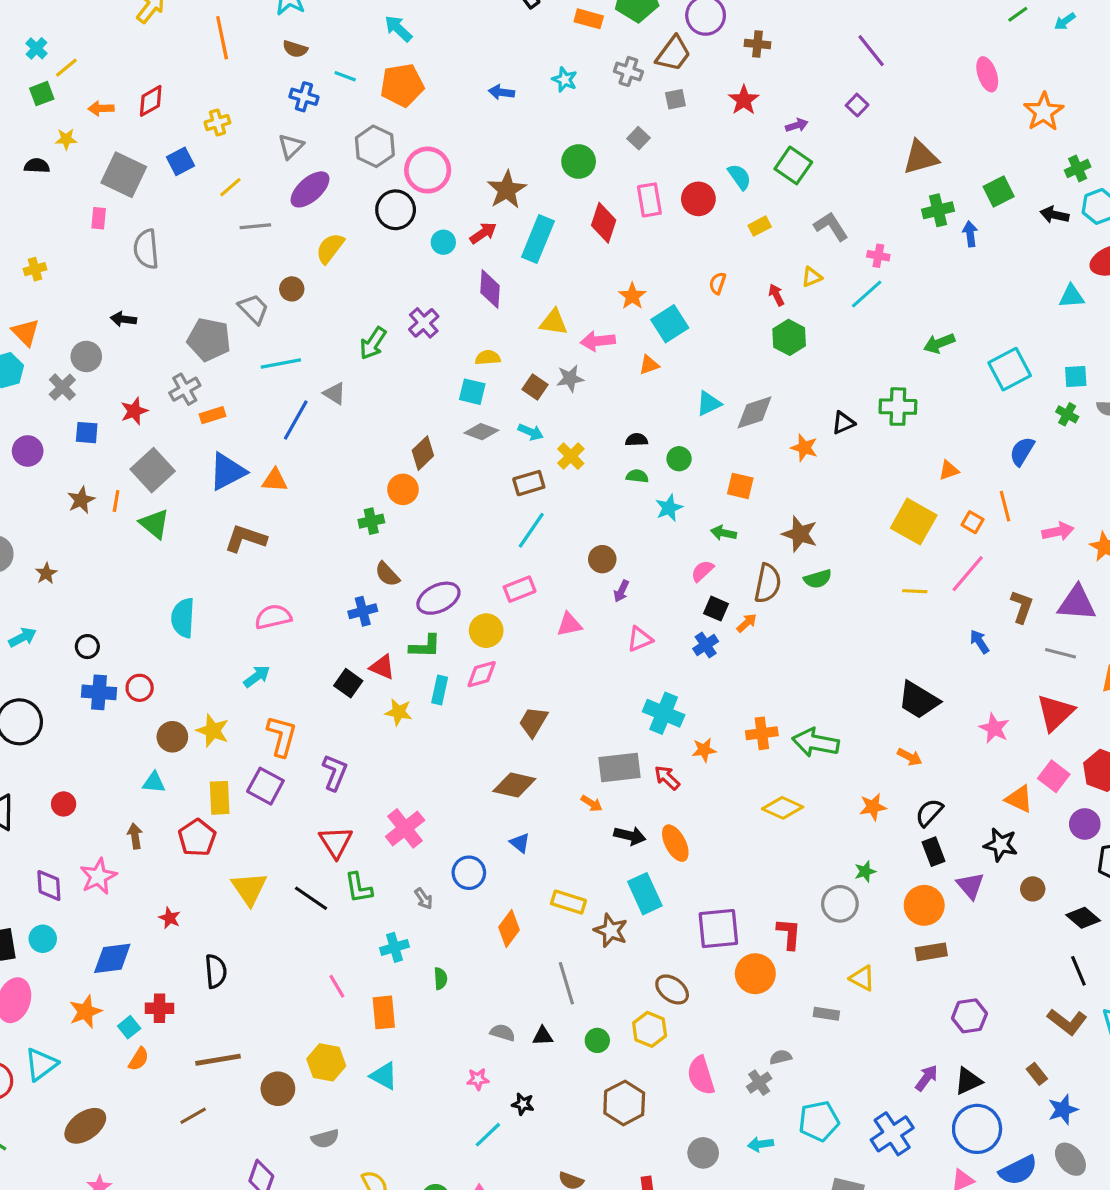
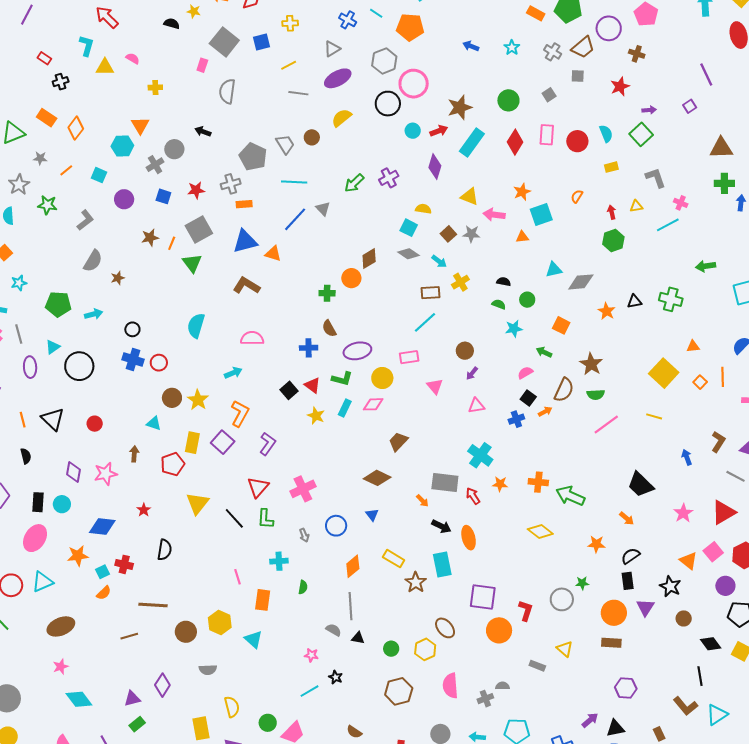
pink line: (968, 574) -> (606, 425), moved
pink triangle: (569, 624) -> (435, 386), turned 48
gray line: (566, 983) -> (351, 606), moved

